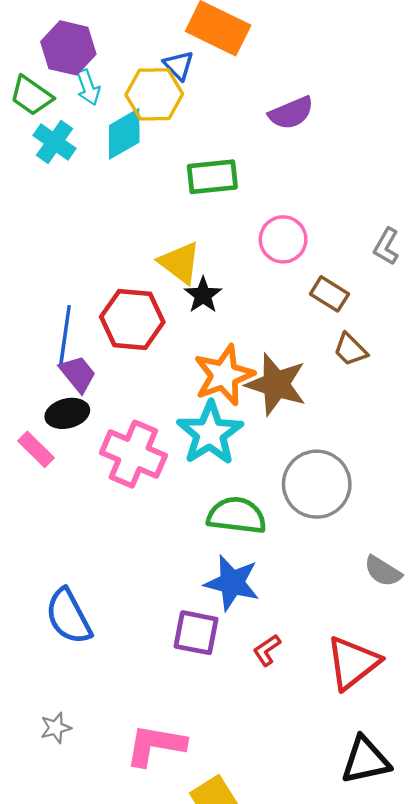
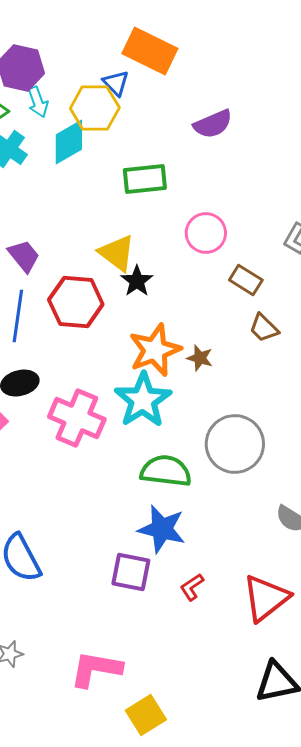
purple trapezoid: (78, 374) -> (24, 256), moved
brown star: (276, 384) -> (200, 358), size x0.5

